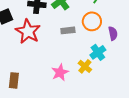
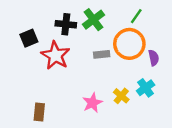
orange circle: (92, 21) -> (129, 44), size x1.4
cyan cross: (98, 52) -> (146, 88), moved

